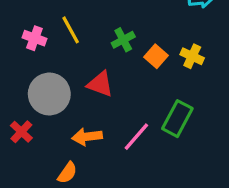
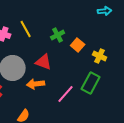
yellow cross: (192, 56) -> (100, 56), moved
orange arrow: (87, 137) -> (36, 84), moved

